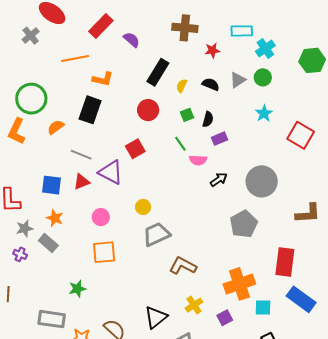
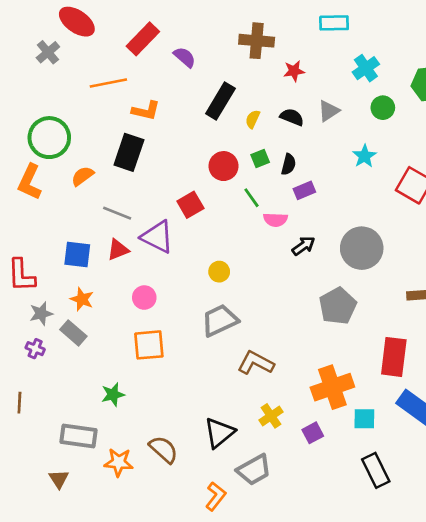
cyan rectangle: (242, 31) -> (334, 23), moved
green circle: (263, 77) -> (383, 108), moved
red circle: (148, 110) -> (224, 166), moved
yellow circle: (143, 207) -> (219, 272), moved

